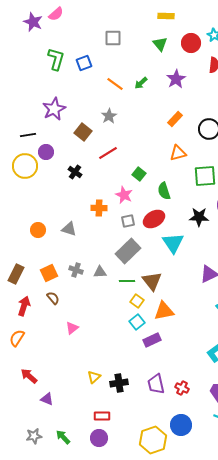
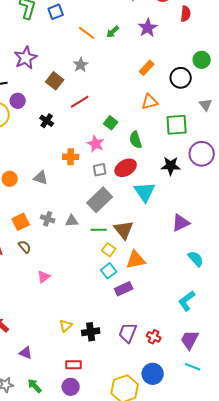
purple trapezoid: (156, 384) -> (128, 333), turned 35
purple triangle: (47, 399) -> (26, 353), moved

